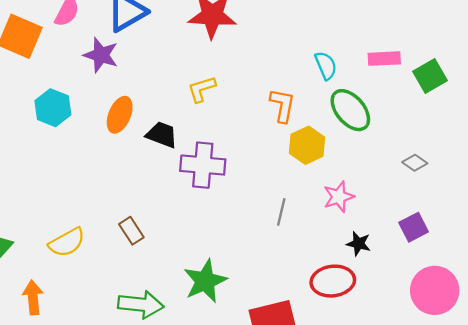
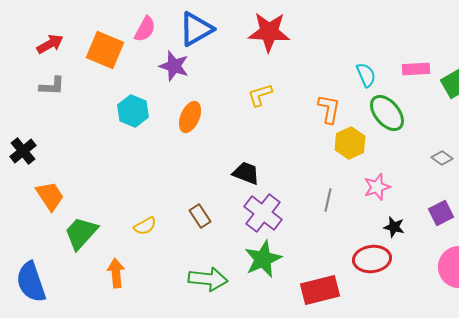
black trapezoid: (162, 135) -> (246, 173), moved
purple cross: (203, 165) -> (263, 213), moved, turned 33
yellow semicircle: (67, 242) -> (145, 226), size x0.7

